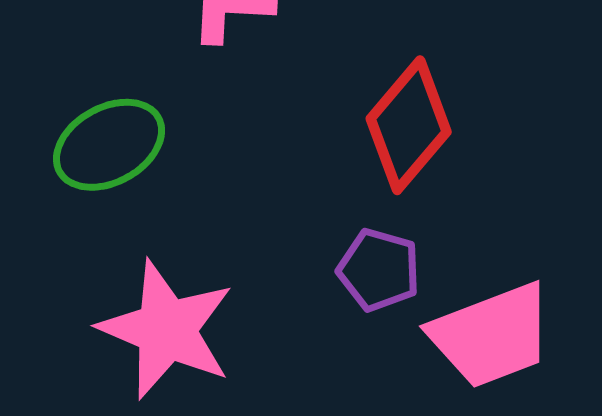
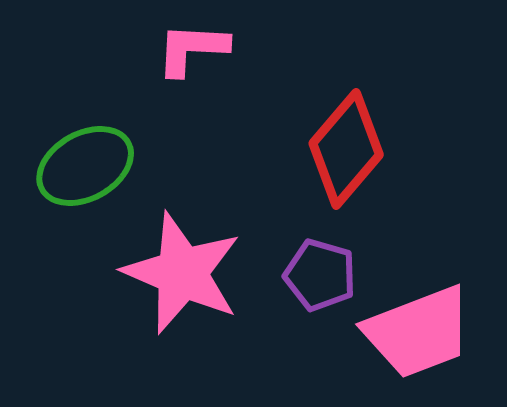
pink star: (166, 330) -> (182, 273), moved

